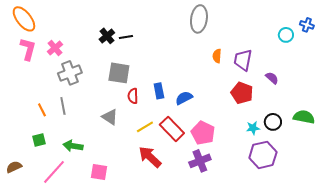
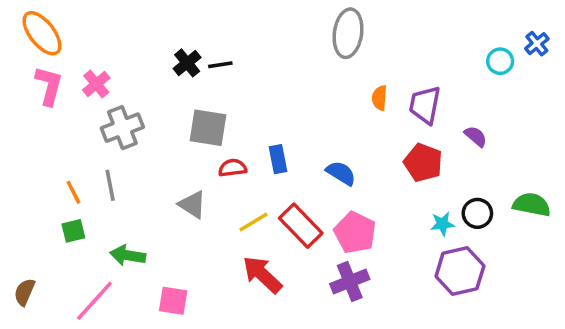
blue cross: (307, 25) -> (537, 44), turned 32
red semicircle: (133, 96) -> (233, 168), turned 84
blue semicircle: (184, 98) -> (341, 173), moved, turned 60
green square: (39, 140) -> (73, 231), moved
brown semicircle: (14, 167) -> (24, 292), turned -42

